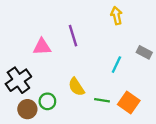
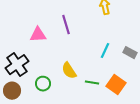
gray rectangle: (144, 52) -> (130, 53), moved
brown circle: (27, 109) -> (12, 91), moved

